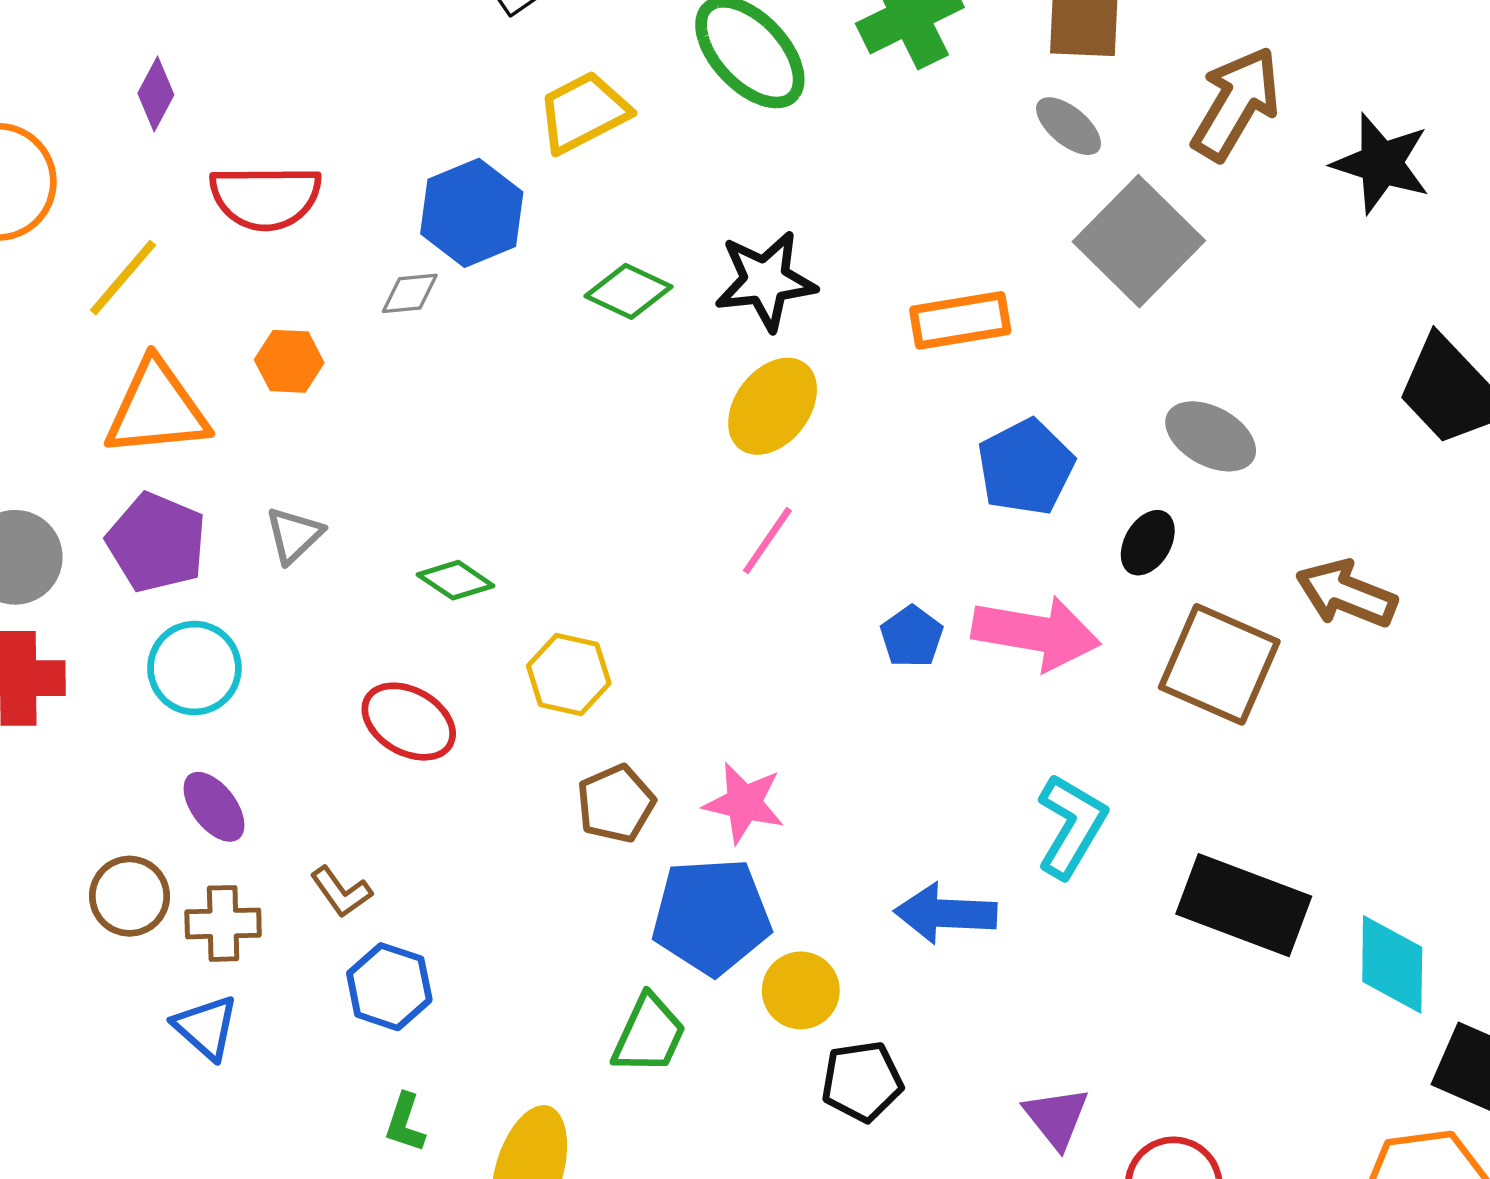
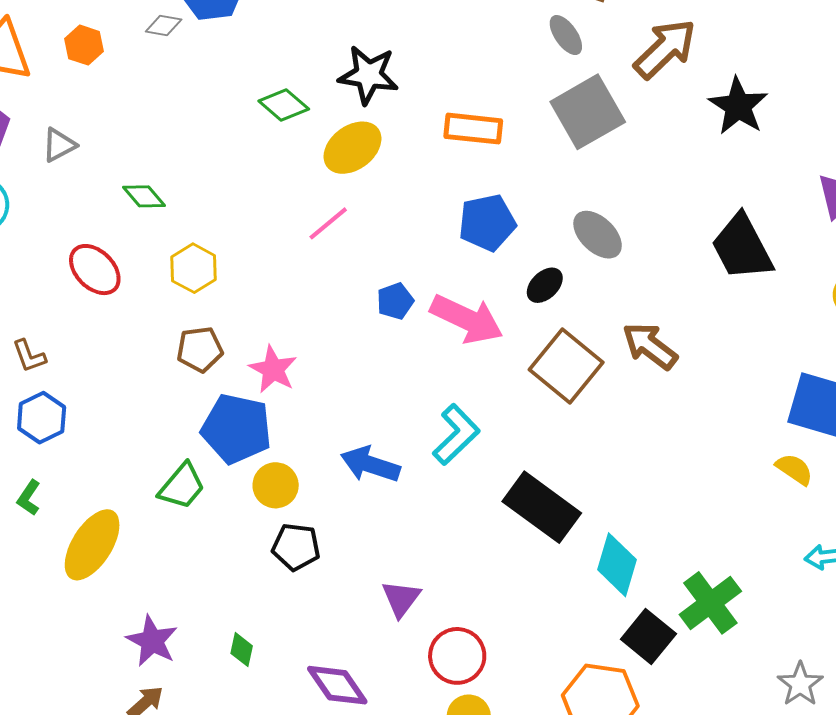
green diamond: (629, 291) -> (284, 105), moved

